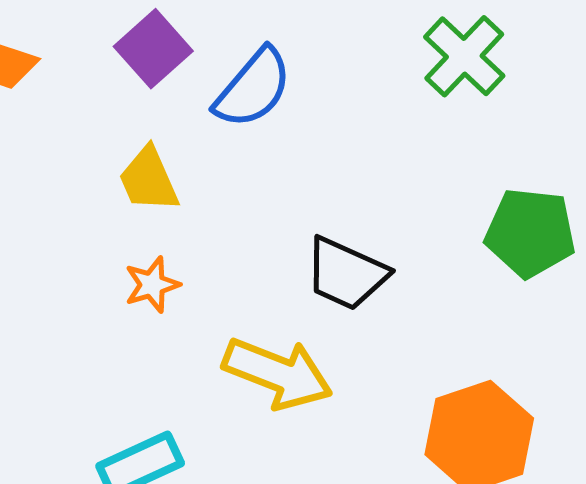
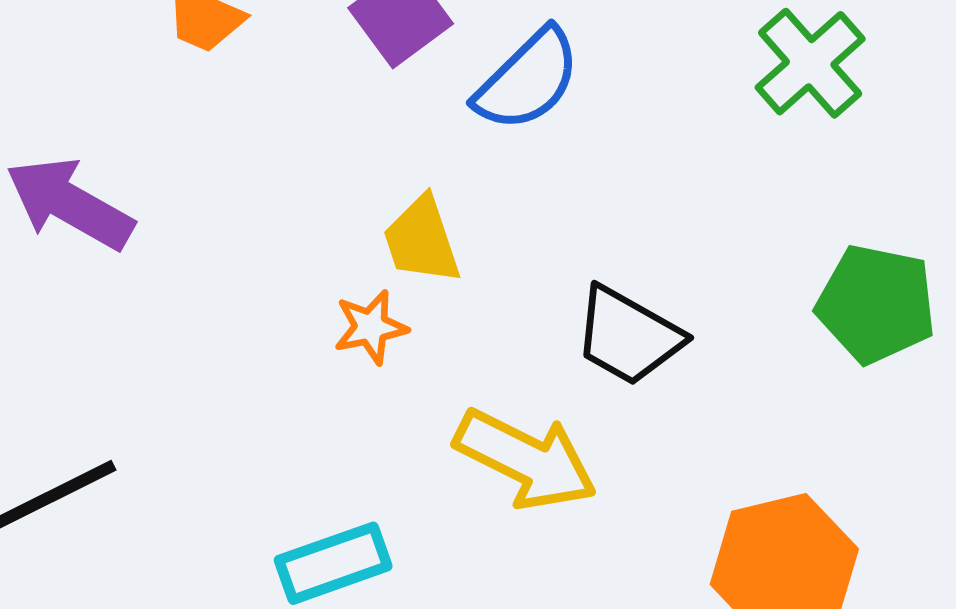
yellow trapezoid: (149, 180) -> (422, 240), moved

